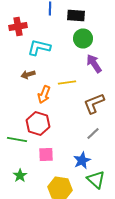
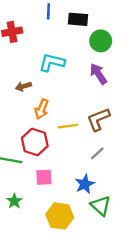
green circle: (83, 38) -> (101, 41), moved
cyan L-shape: (39, 48) -> (52, 62), moved
yellow line: (67, 82) -> (68, 126), moved

